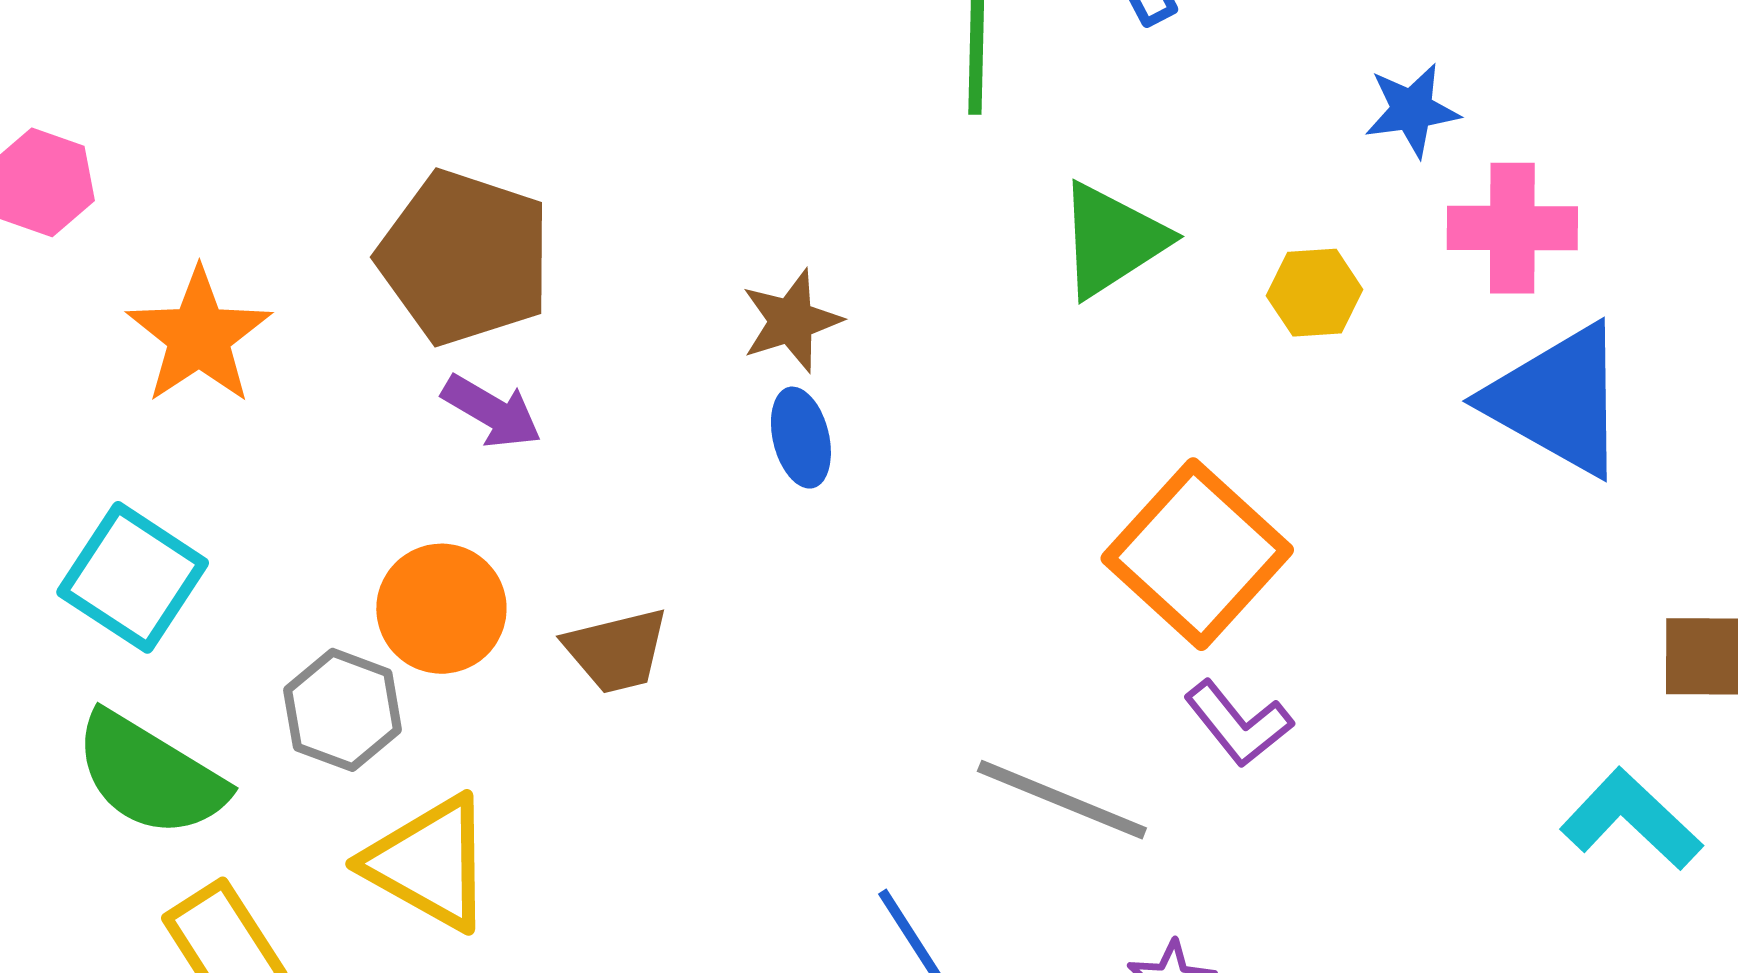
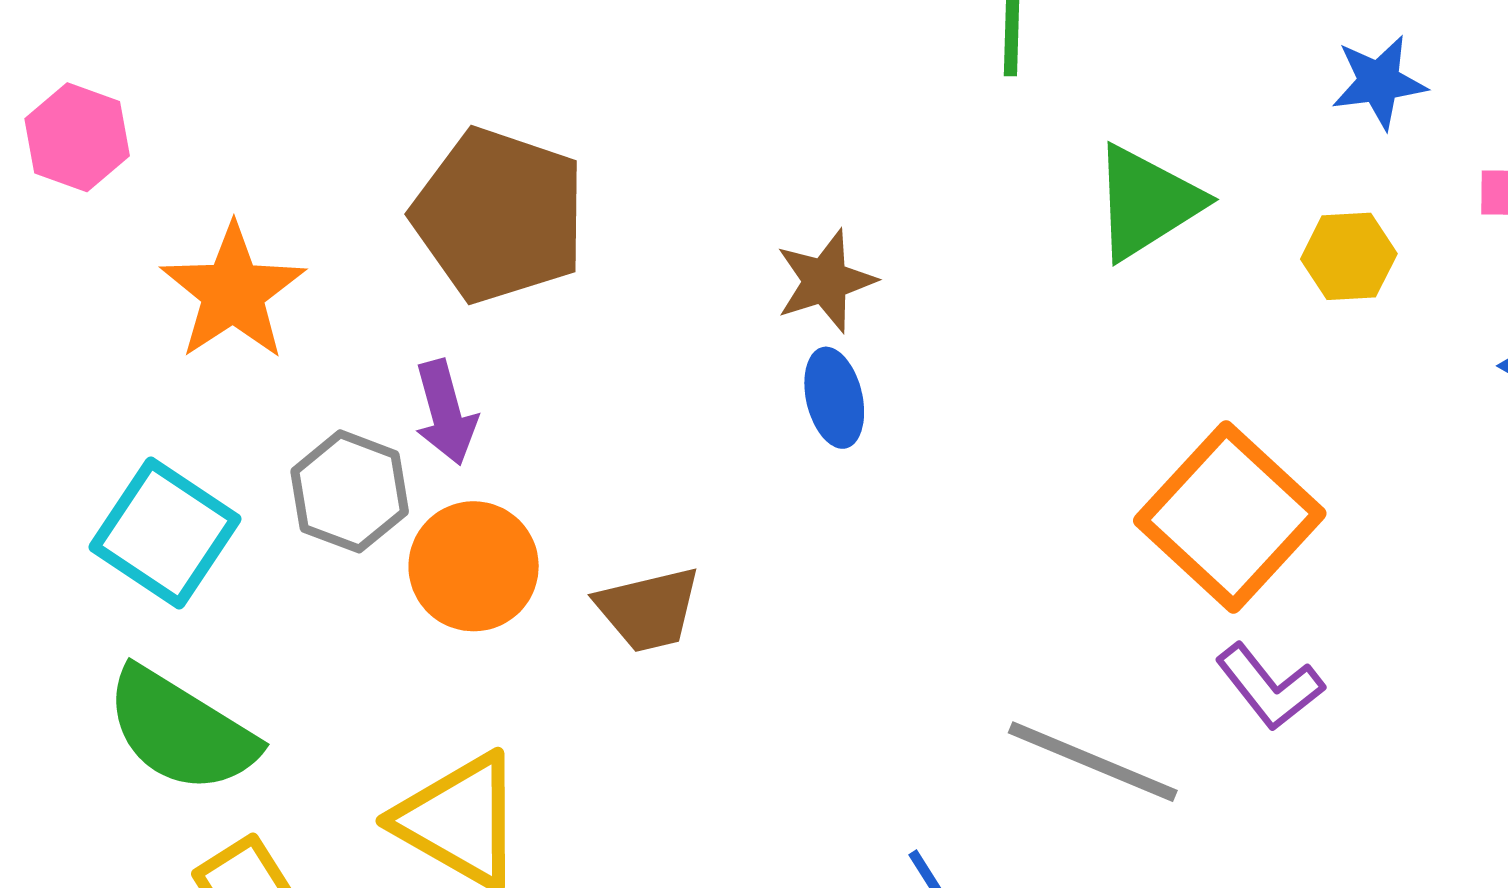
blue star: (1412, 110) -> (1379, 82), moved
purple arrow: (492, 411) -> (446, 412), moved, turned 44
gray hexagon: (343, 710) -> (350, 491), moved

